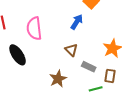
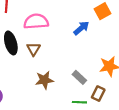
pink semicircle: (34, 28) -> (36, 21), turned 75
brown triangle: (71, 50) -> (34, 49), moved

